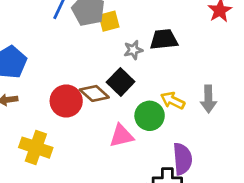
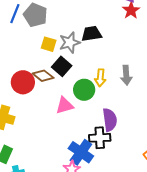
yellow square: (109, 21) -> (49, 44), moved, turned 35
gray star: (133, 50) -> (70, 43), size x1.5
yellow arrow: (173, 101) -> (100, 78), turned -108

